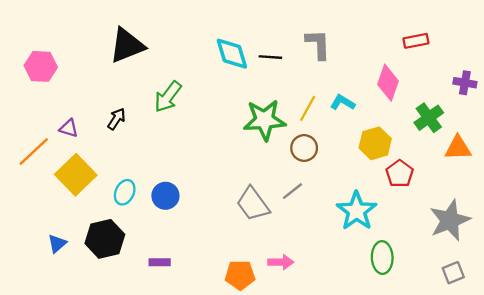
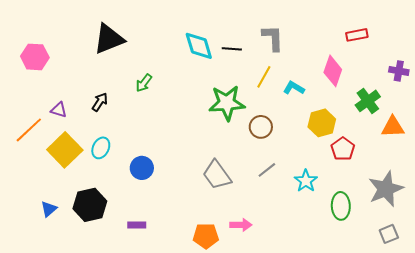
green arrow: (168, 97) -> (144, 83), size x0.7
yellow line: (308, 108) -> (264, 77), moved
gray line: (292, 191) -> (267, 170), moved
cyan ellipse: (125, 192) -> (101, 148), moved
cyan star: (357, 211) -> (306, 181), size x0.7
green ellipse: (382, 258) -> (341, 206), moved

